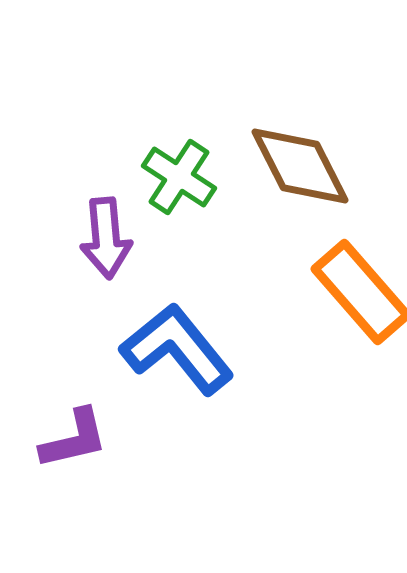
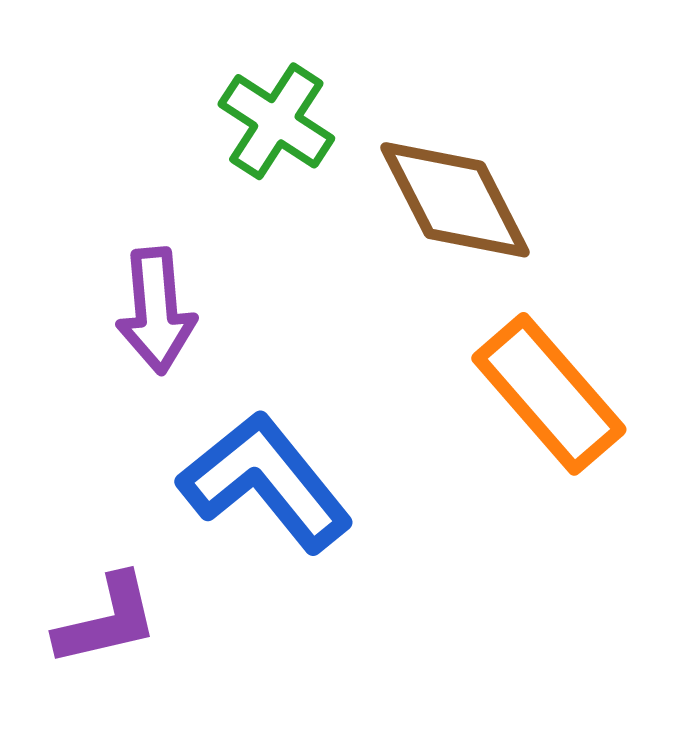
green cross: (179, 177) -> (276, 121), moved

